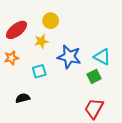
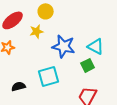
cyan square: (39, 71) -> (49, 76), moved, size x1.5

